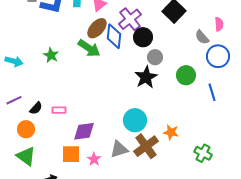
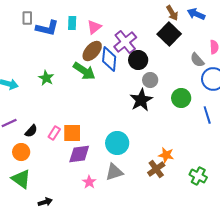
pink rectangle: (59, 110) -> (54, 133), turned -56
cyan circle: (135, 120) -> (117, 143), moved
brown cross: (146, 146) -> (156, 169), moved, size x0.7
orange square: (71, 154) -> (72, 133), moved

